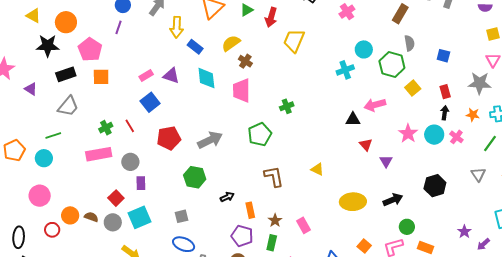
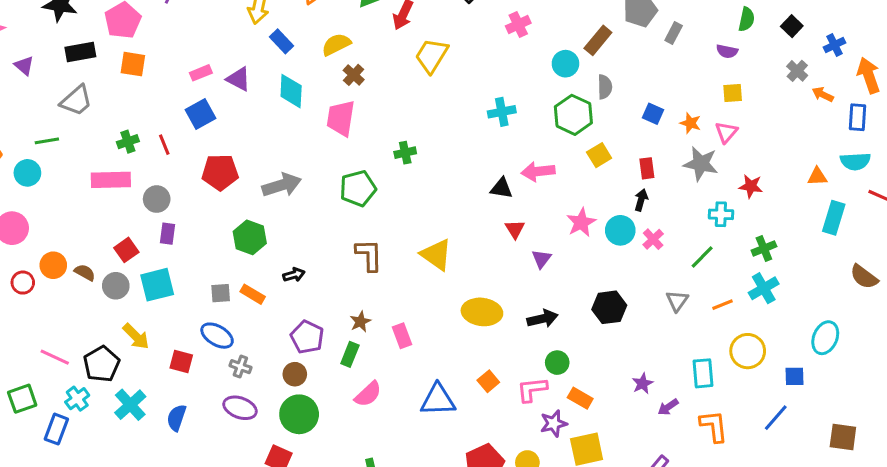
cyan circle: (364, 49) -> (565, 64), moved
orange star: (473, 115) -> (690, 123), moved
yellow triangle: (317, 169) -> (436, 255), size x1.6
orange rectangle: (250, 210) -> (253, 294), moved, turned -56

